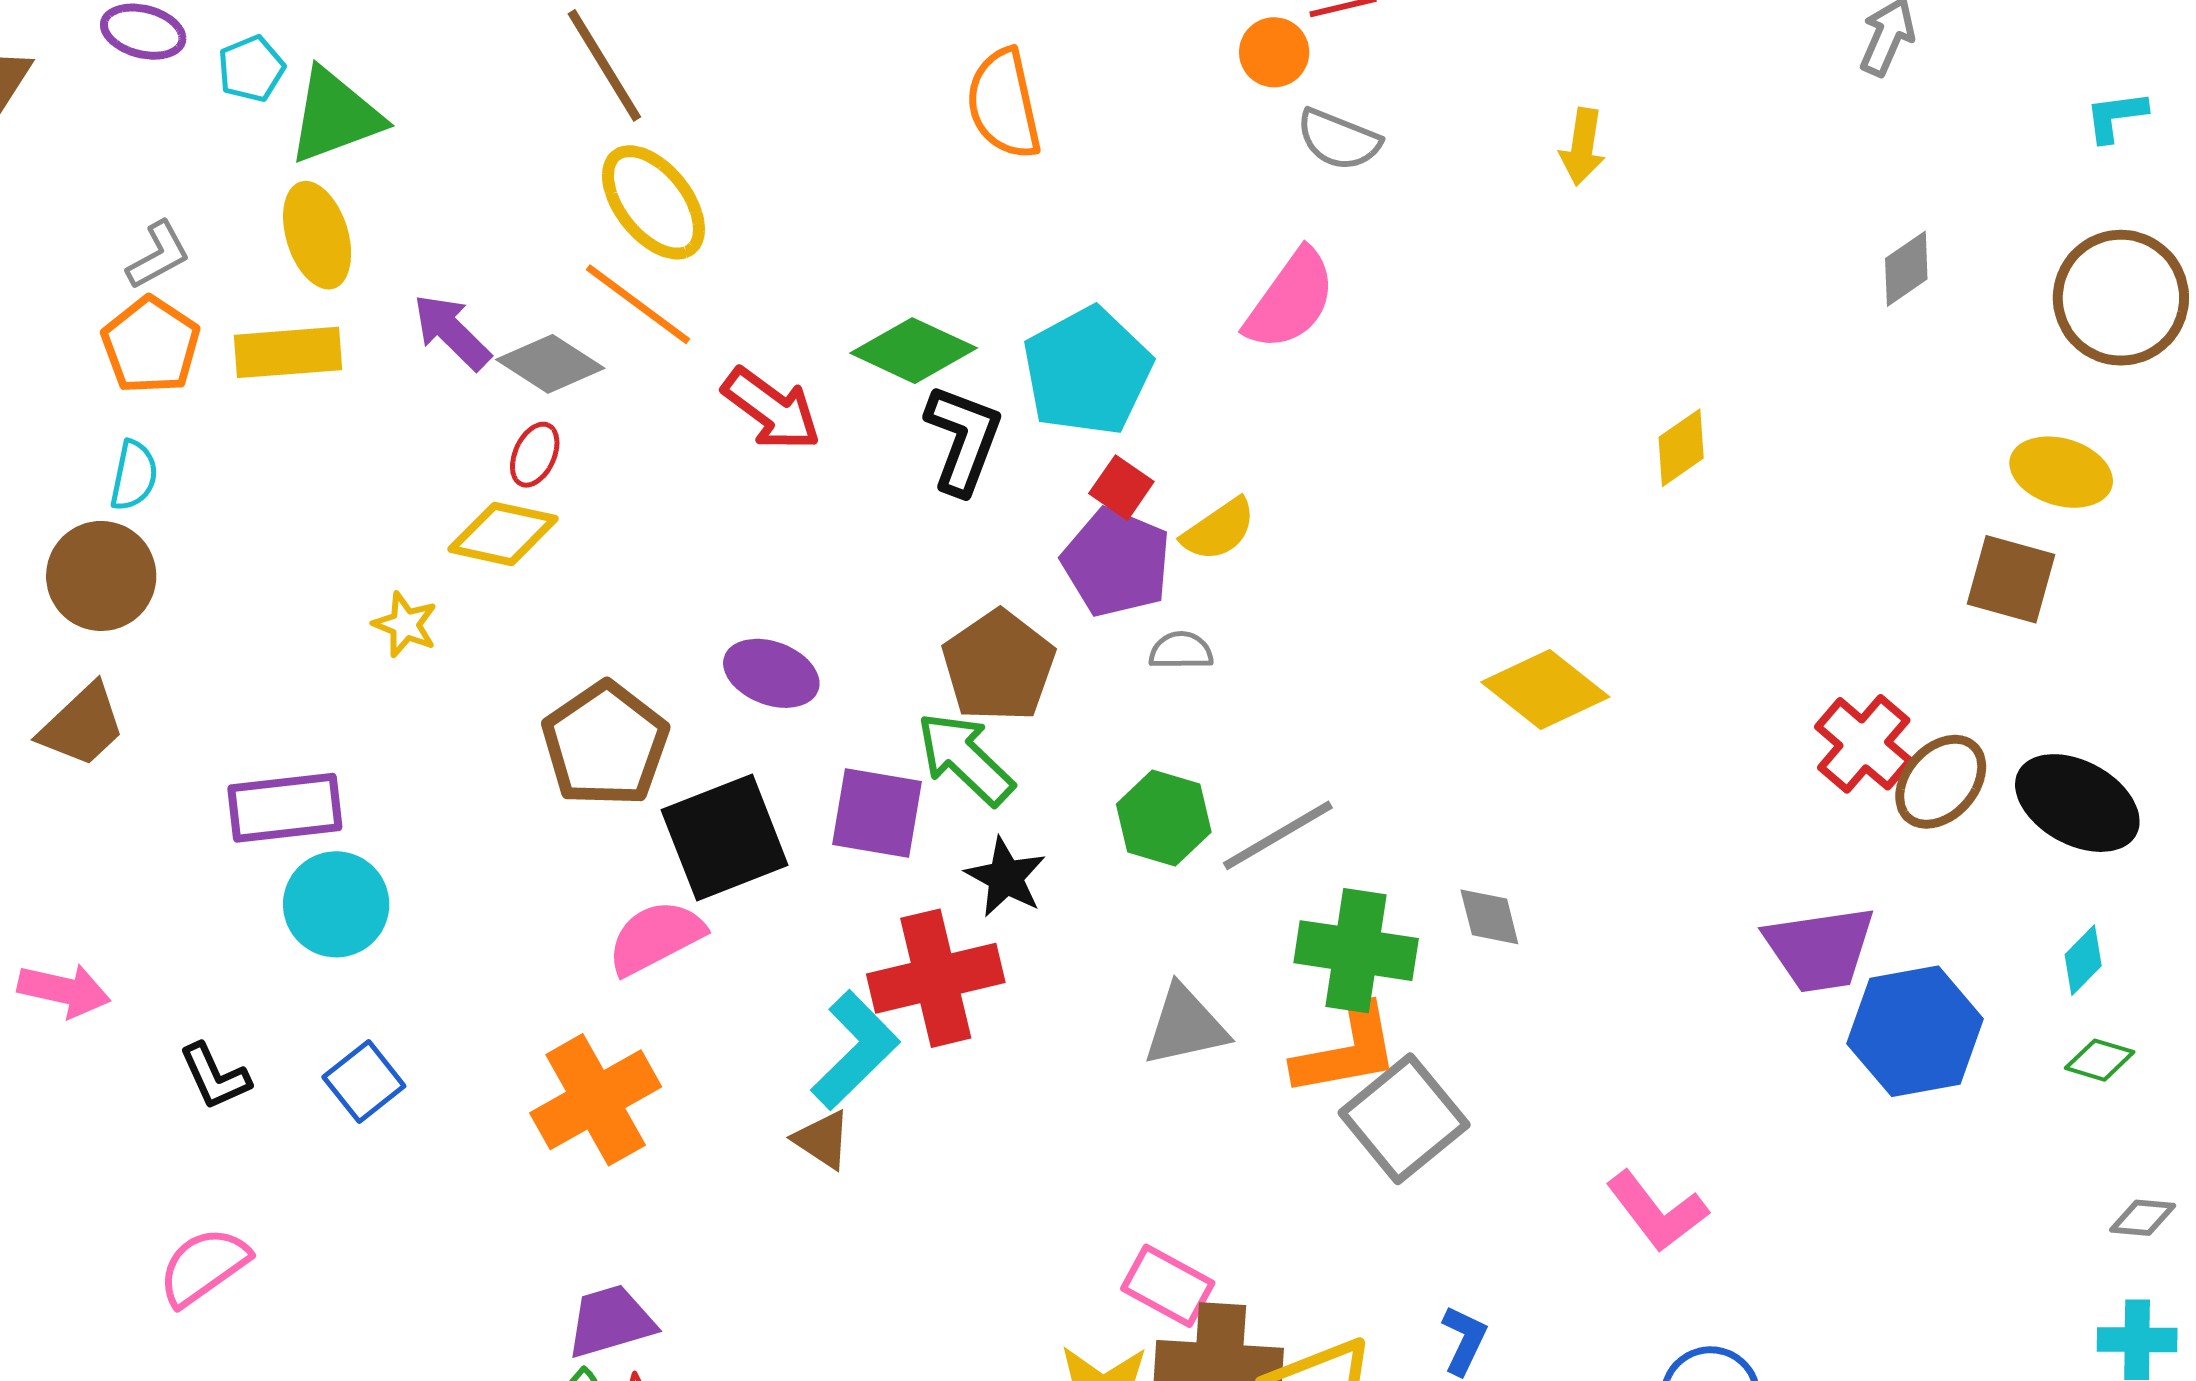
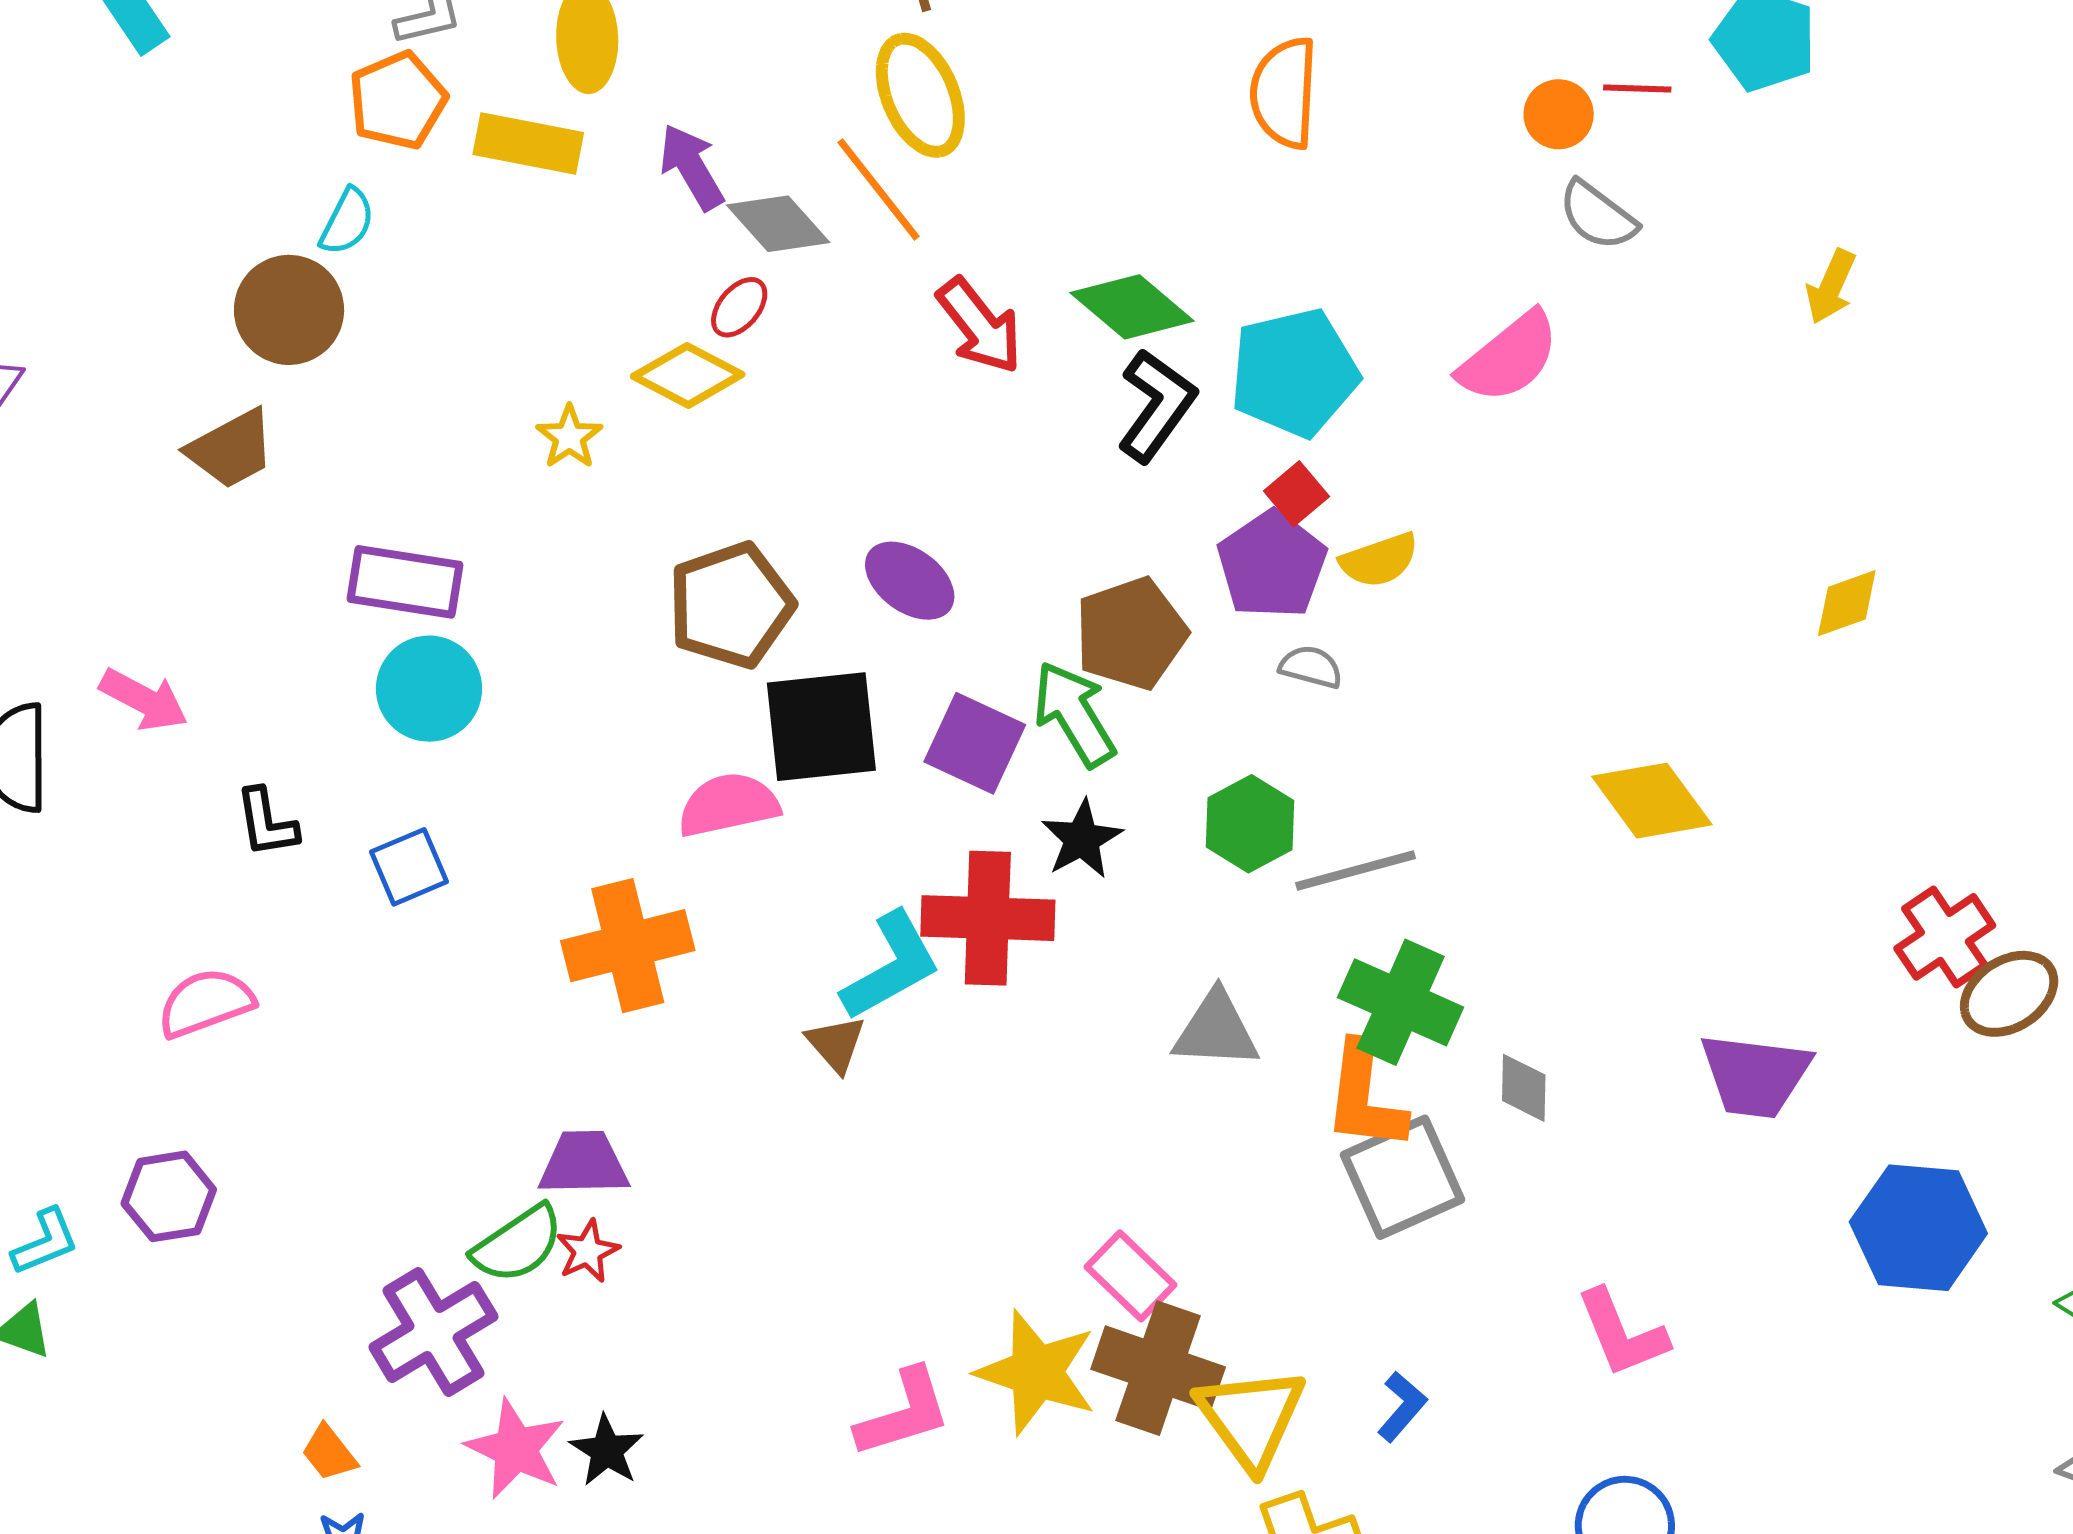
gray diamond: (1489, 917) -> (1524, 1088), moved
purple trapezoid: (1820, 949) -> (1755, 1075), moved
orange L-shape: (1346, 1051) -> (1365, 1097), turned 92

